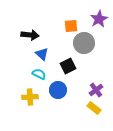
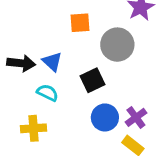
orange square: (71, 26) -> (80, 23), moved
black arrow: (30, 35) -> (21, 63), moved
blue circle: (58, 90) -> (105, 117), moved

